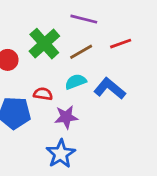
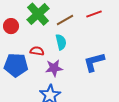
cyan semicircle: (76, 82) -> (61, 42), turned 98
blue L-shape: (110, 88) -> (94, 62), moved, turned -55

